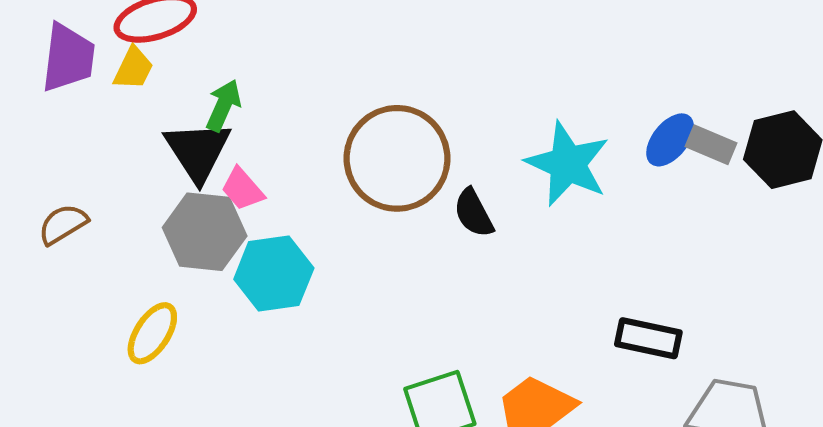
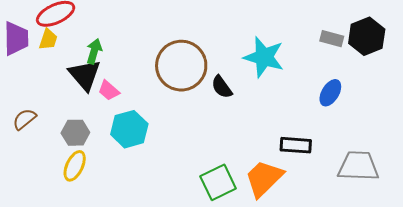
blue ellipse: (670, 140) -> (330, 93), moved
gray hexagon: (205, 232) -> (75, 133), moved, size x0.7
black rectangle: (648, 338) -> (296, 145), moved

